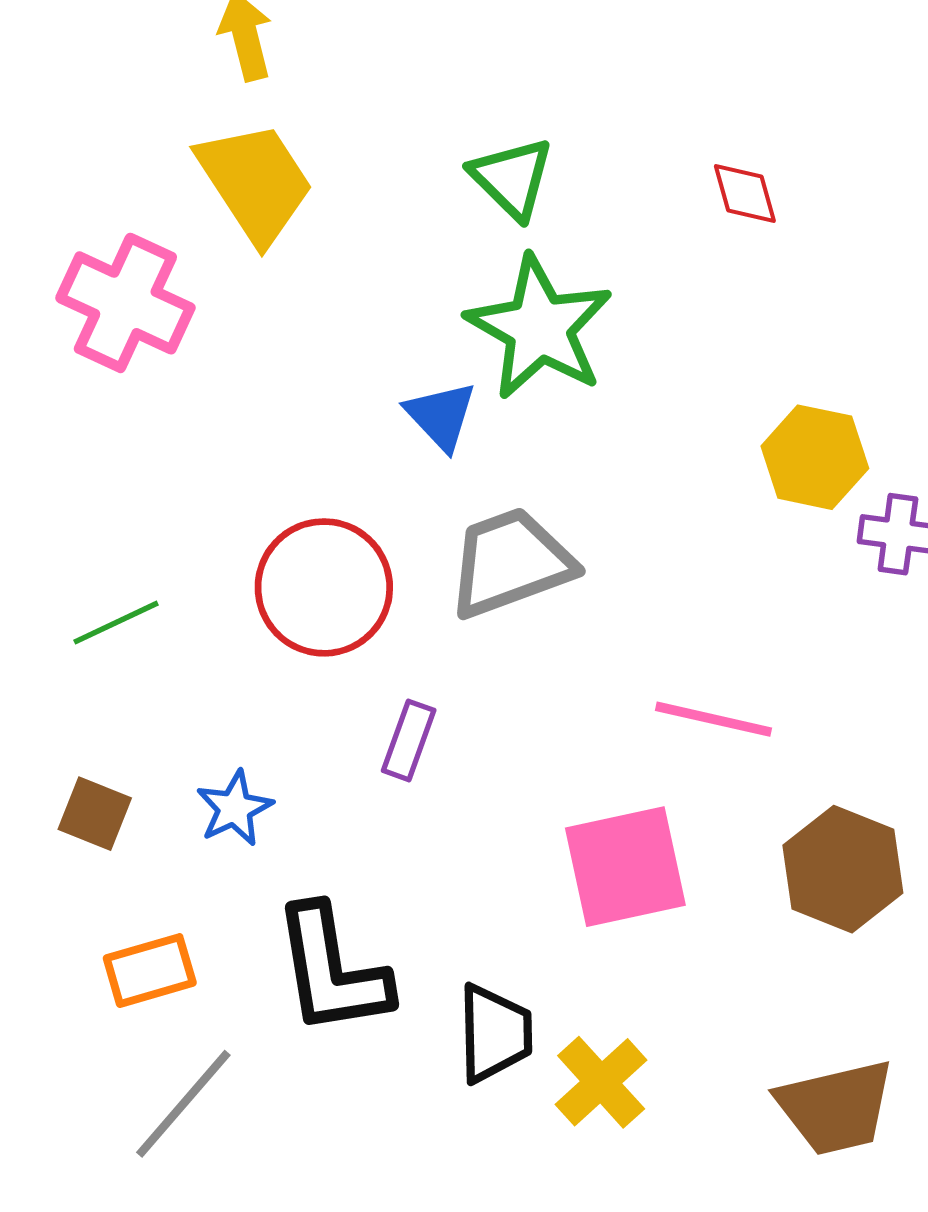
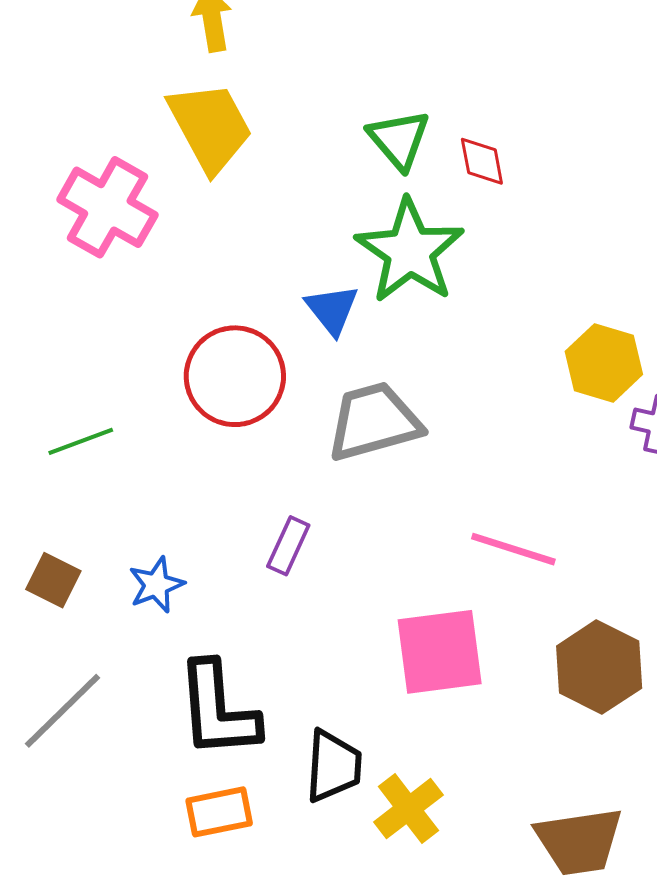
red diamond: (745, 194) -> (482, 161), moved
red circle: (324, 587) -> (235, 376), moved
orange rectangle: (150, 971) -> (219, 812), moved
gray line: (183, 1104) -> (63, 711), moved

